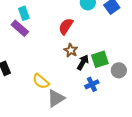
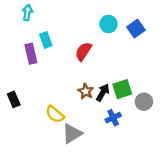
cyan rectangle: (24, 13) -> (46, 40), moved
purple rectangle: (20, 28) -> (31, 54), turned 36
brown star: (71, 50) -> (86, 91), moved

